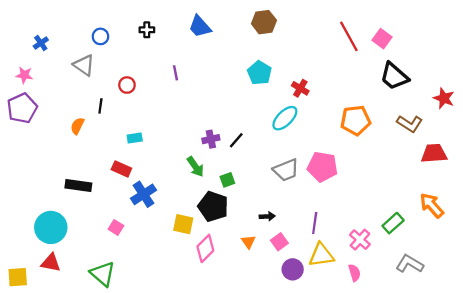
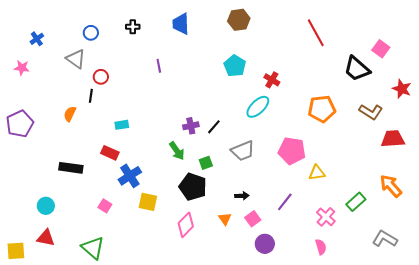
blue trapezoid: (200, 26) -> (181, 24), turned 40
pink square: (382, 39) -> (381, 49), moved
red circle: (127, 85) -> (101, 77), moved
purple pentagon: (22, 108) -> (20, 124), moved
gray trapezoid: (286, 170) -> (243, 151), moved
purple line: (315, 223) -> (285, 202), turned 30
yellow square: (183, 224) -> (148, 202), moved
cyan circle: (51, 227) -> (46, 206), size x0.6
yellow triangle: (321, 255) -> (317, 173), moved, size x0.7
gray L-shape: (410, 264) -> (385, 239), moved

